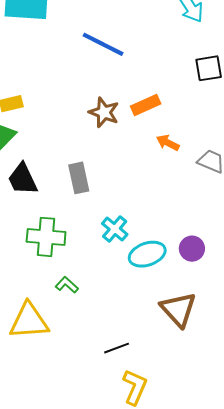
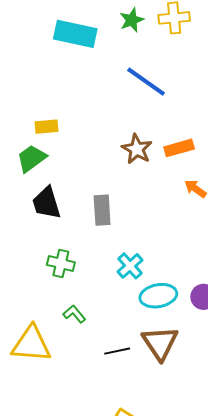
green cross: (46, 237) -> (61, 264), size x0.7
brown triangle: (178, 309) -> (160, 343), moved
black line: (117, 348) -> (117, 351), moved

